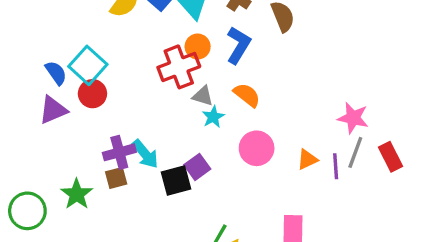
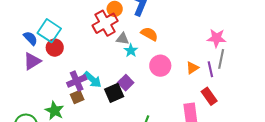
red rectangle: (391, 157) -> (209, 96), moved

